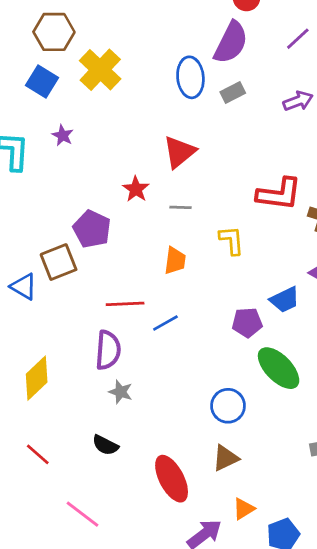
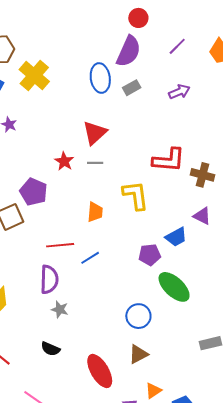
gray line: (180, 207) -> (95, 163), moved
yellow L-shape: (232, 240) -> (136, 195), size x1.4

